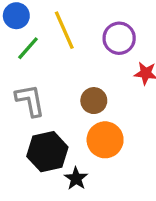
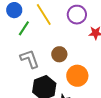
brown circle: (94, 101) -> (59, 54), moved

